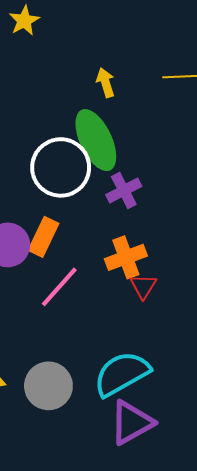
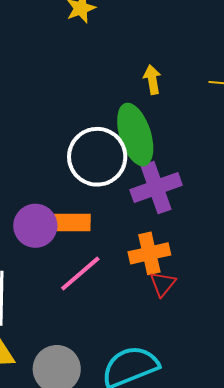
purple cross: (124, 190) -> (156, 188), size x1.4
orange rectangle: (43, 237) -> (71, 222), turned 57

